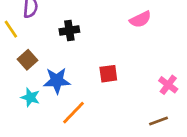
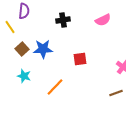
black cross: (69, 31) -> (63, 20), moved
blue star: (57, 81) -> (43, 49), moved

